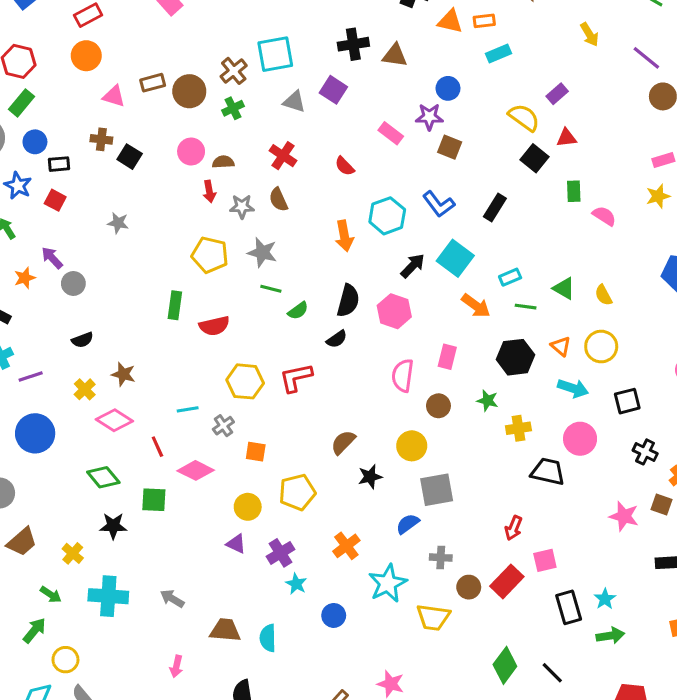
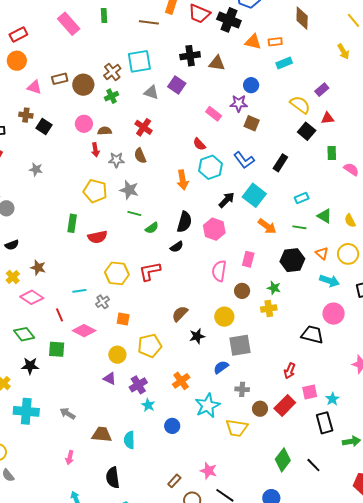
red semicircle: (345, 166) -> (199, 144), moved
cyan rectangle: (510, 277) -> (302, 198), moved
yellow cross: (518, 428) -> (269, 308), moved
cyan star: (605, 599) -> (332, 399), moved

